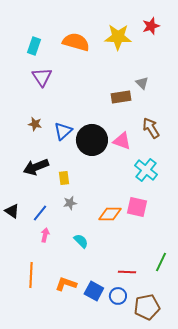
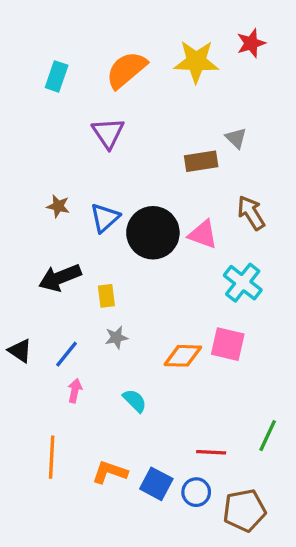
orange semicircle: (76, 42) -> (126, 70), turned -56
purple triangle: (42, 77) -> (108, 133), moved

